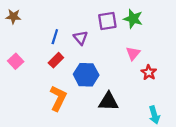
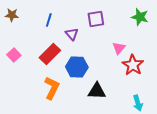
green star: (133, 19) -> (140, 17), moved
blue line: (55, 37) -> (49, 20), moved
red rectangle: (56, 60) -> (50, 54), size x1.5
red star: (149, 72) -> (133, 65), size x1.5

